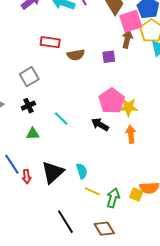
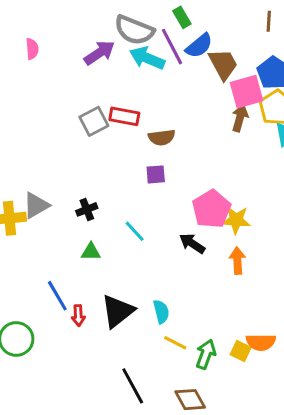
purple square: (109, 57) -> (156, 174), moved
gray square: (29, 77) -> (94, 121), moved

